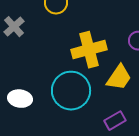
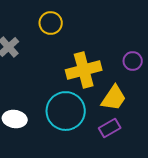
purple rectangle: (115, 121) -> (110, 128), moved

